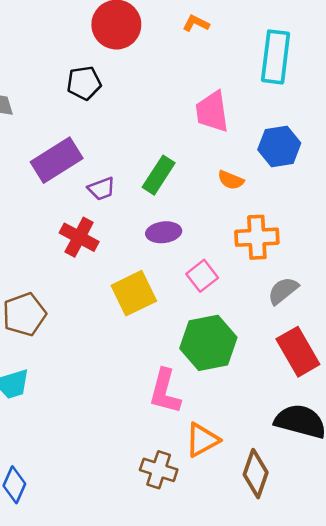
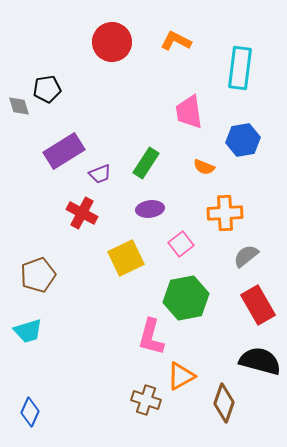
orange L-shape: (196, 23) -> (176, 41), size x1.4
black pentagon: (84, 83) -> (47, 89), moved

